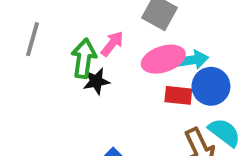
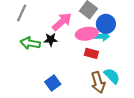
pink arrow: (112, 44) -> (62, 22), size x1.5
green arrow: (84, 58) -> (30, 43), moved, turned -96
blue circle: (211, 86) -> (106, 24), moved

